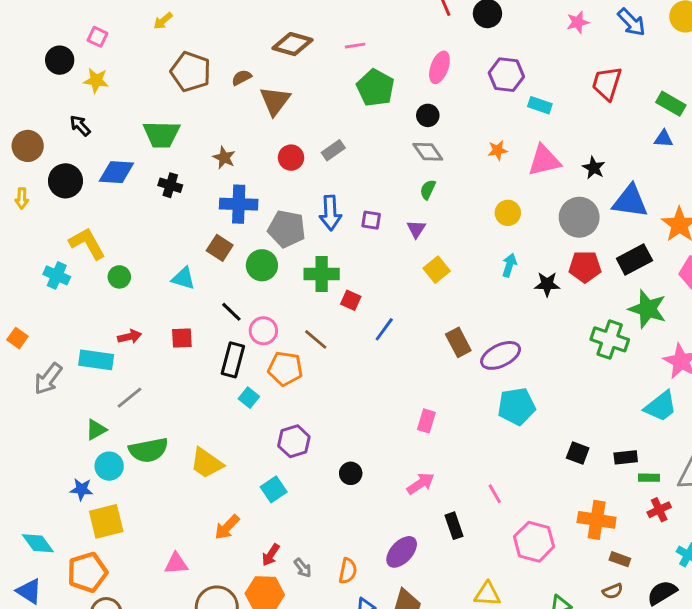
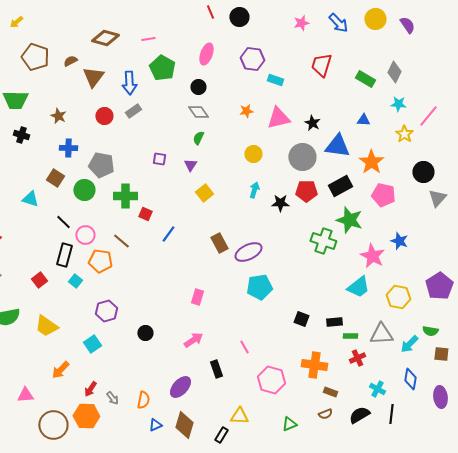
blue triangle: (664, 139) -> (363, 120), moved
blue cross: (239, 204) -> (68, 148), size x0.7
blue arrow: (330, 213) -> (129, 83), moved
red square: (182, 338) -> (39, 280), moved, turned -35

